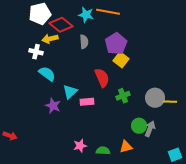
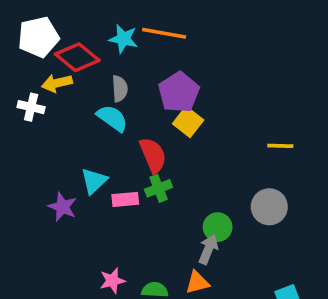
cyan semicircle: (47, 74) -> (112, 118), moved
green cross: (123, 96) -> (158, 188), moved
gray circle: (155, 98) -> (269, 207), moved
yellow line: (170, 102) -> (280, 146), moved
green circle: (139, 126) -> (218, 227), moved
gray arrow: (150, 129) -> (208, 249), moved

